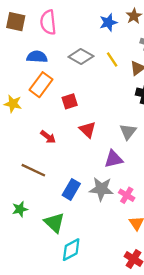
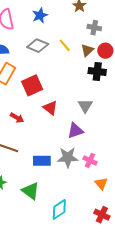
blue star: (108, 22) -> (40, 15), moved
red square: (70, 101) -> (32, 85), size x1.5
blue rectangle: (71, 189) -> (42, 161), turned 66
cyan diamond: (71, 250) -> (59, 209), moved

